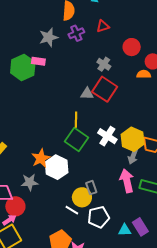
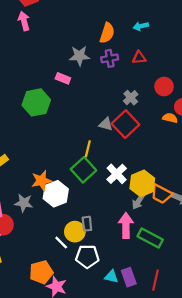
green hexagon: (23, 67) -> (36, 102), moved

